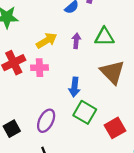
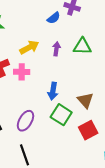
brown triangle: (112, 72) -> (85, 100), moved, size x0.7

